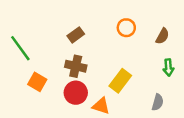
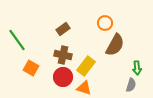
brown semicircle: (162, 36) -> (115, 45), moved, size x1.6
green arrow: (168, 67) -> (137, 68), moved
yellow rectangle: (120, 81) -> (86, 66), moved

